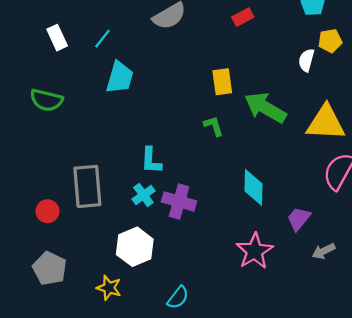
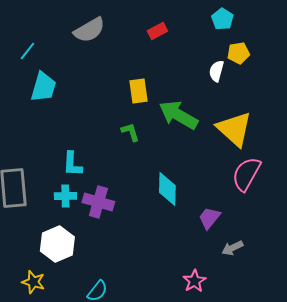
yellow triangle: (326, 123) -> (234, 129), turned 39
cyan cross: (143, 195) -> (65, 196), turned 35
pink star: (255, 251) -> (194, 281), moved, size x0.7

